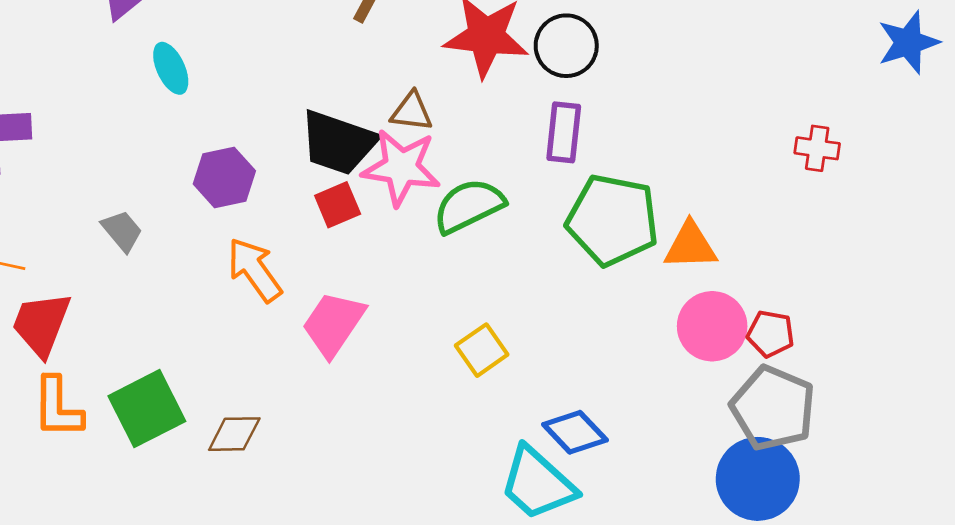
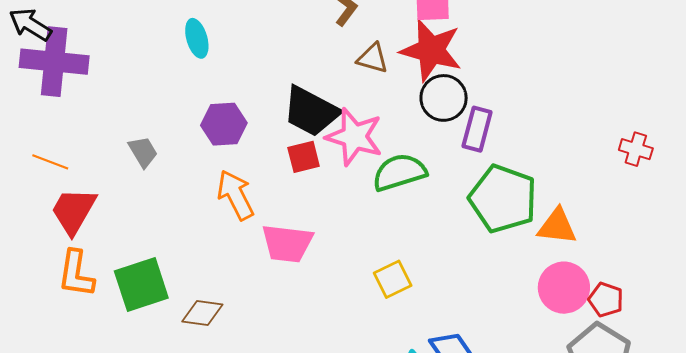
black circle: (566, 46) -> (444, 98), moved
brown triangle: (412, 112) -> (373, 58), moved
red cross: (817, 148) -> (636, 149), moved
pink trapezoid: (333, 324) -> (287, 243), turned -126

